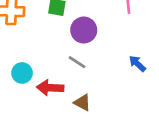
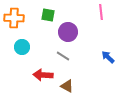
cyan circle: (22, 73) -> (22, 47), moved

